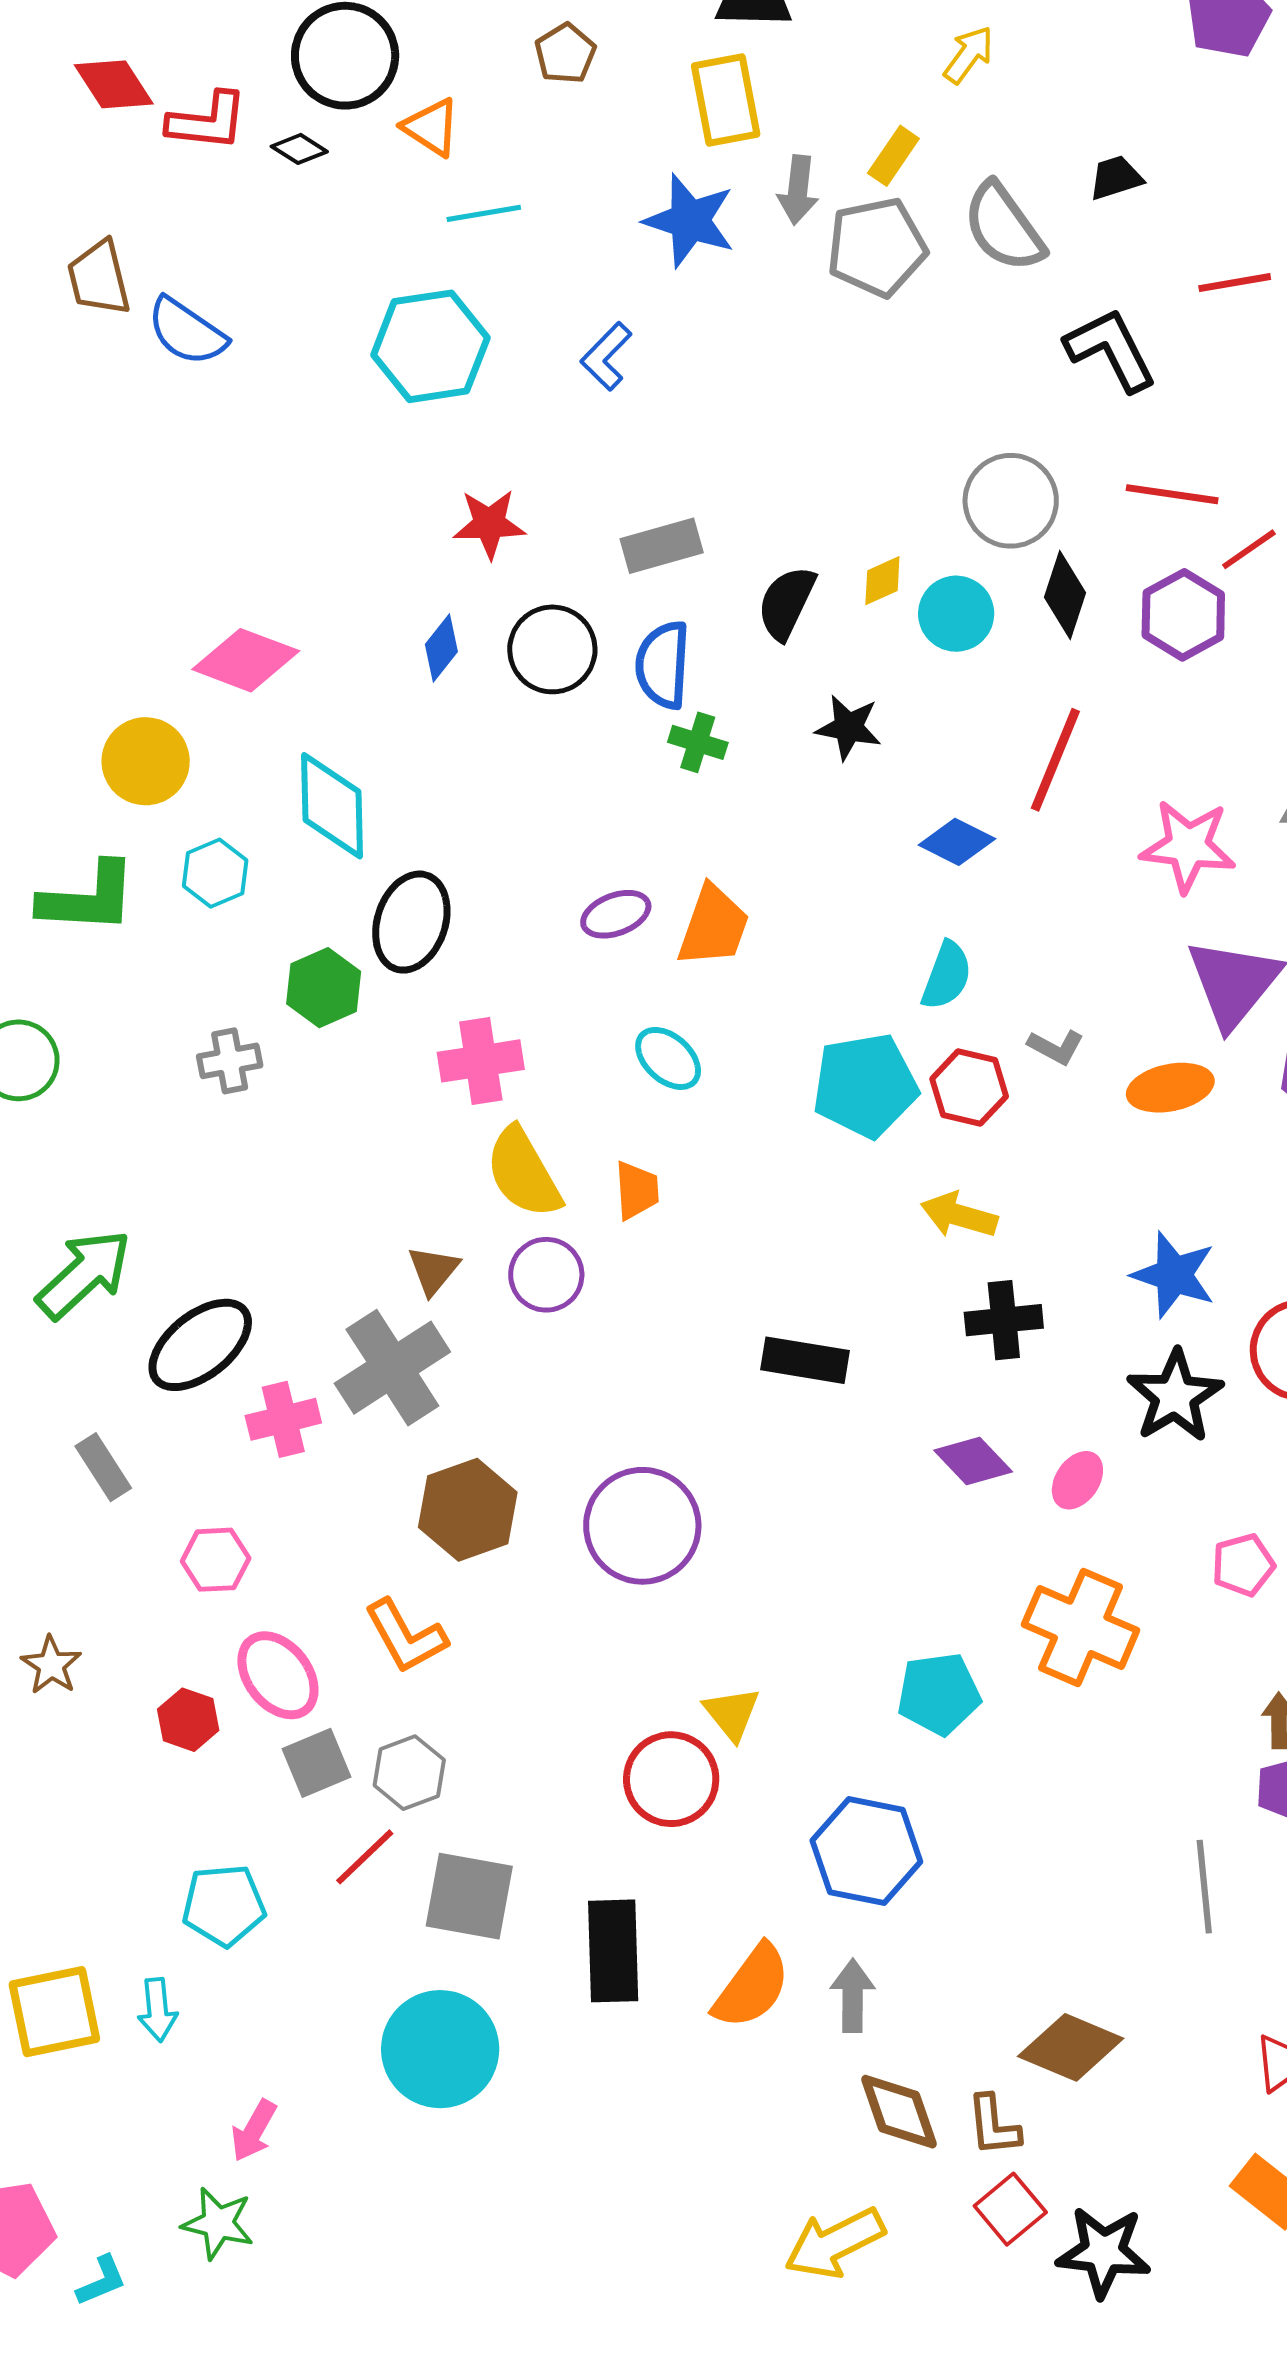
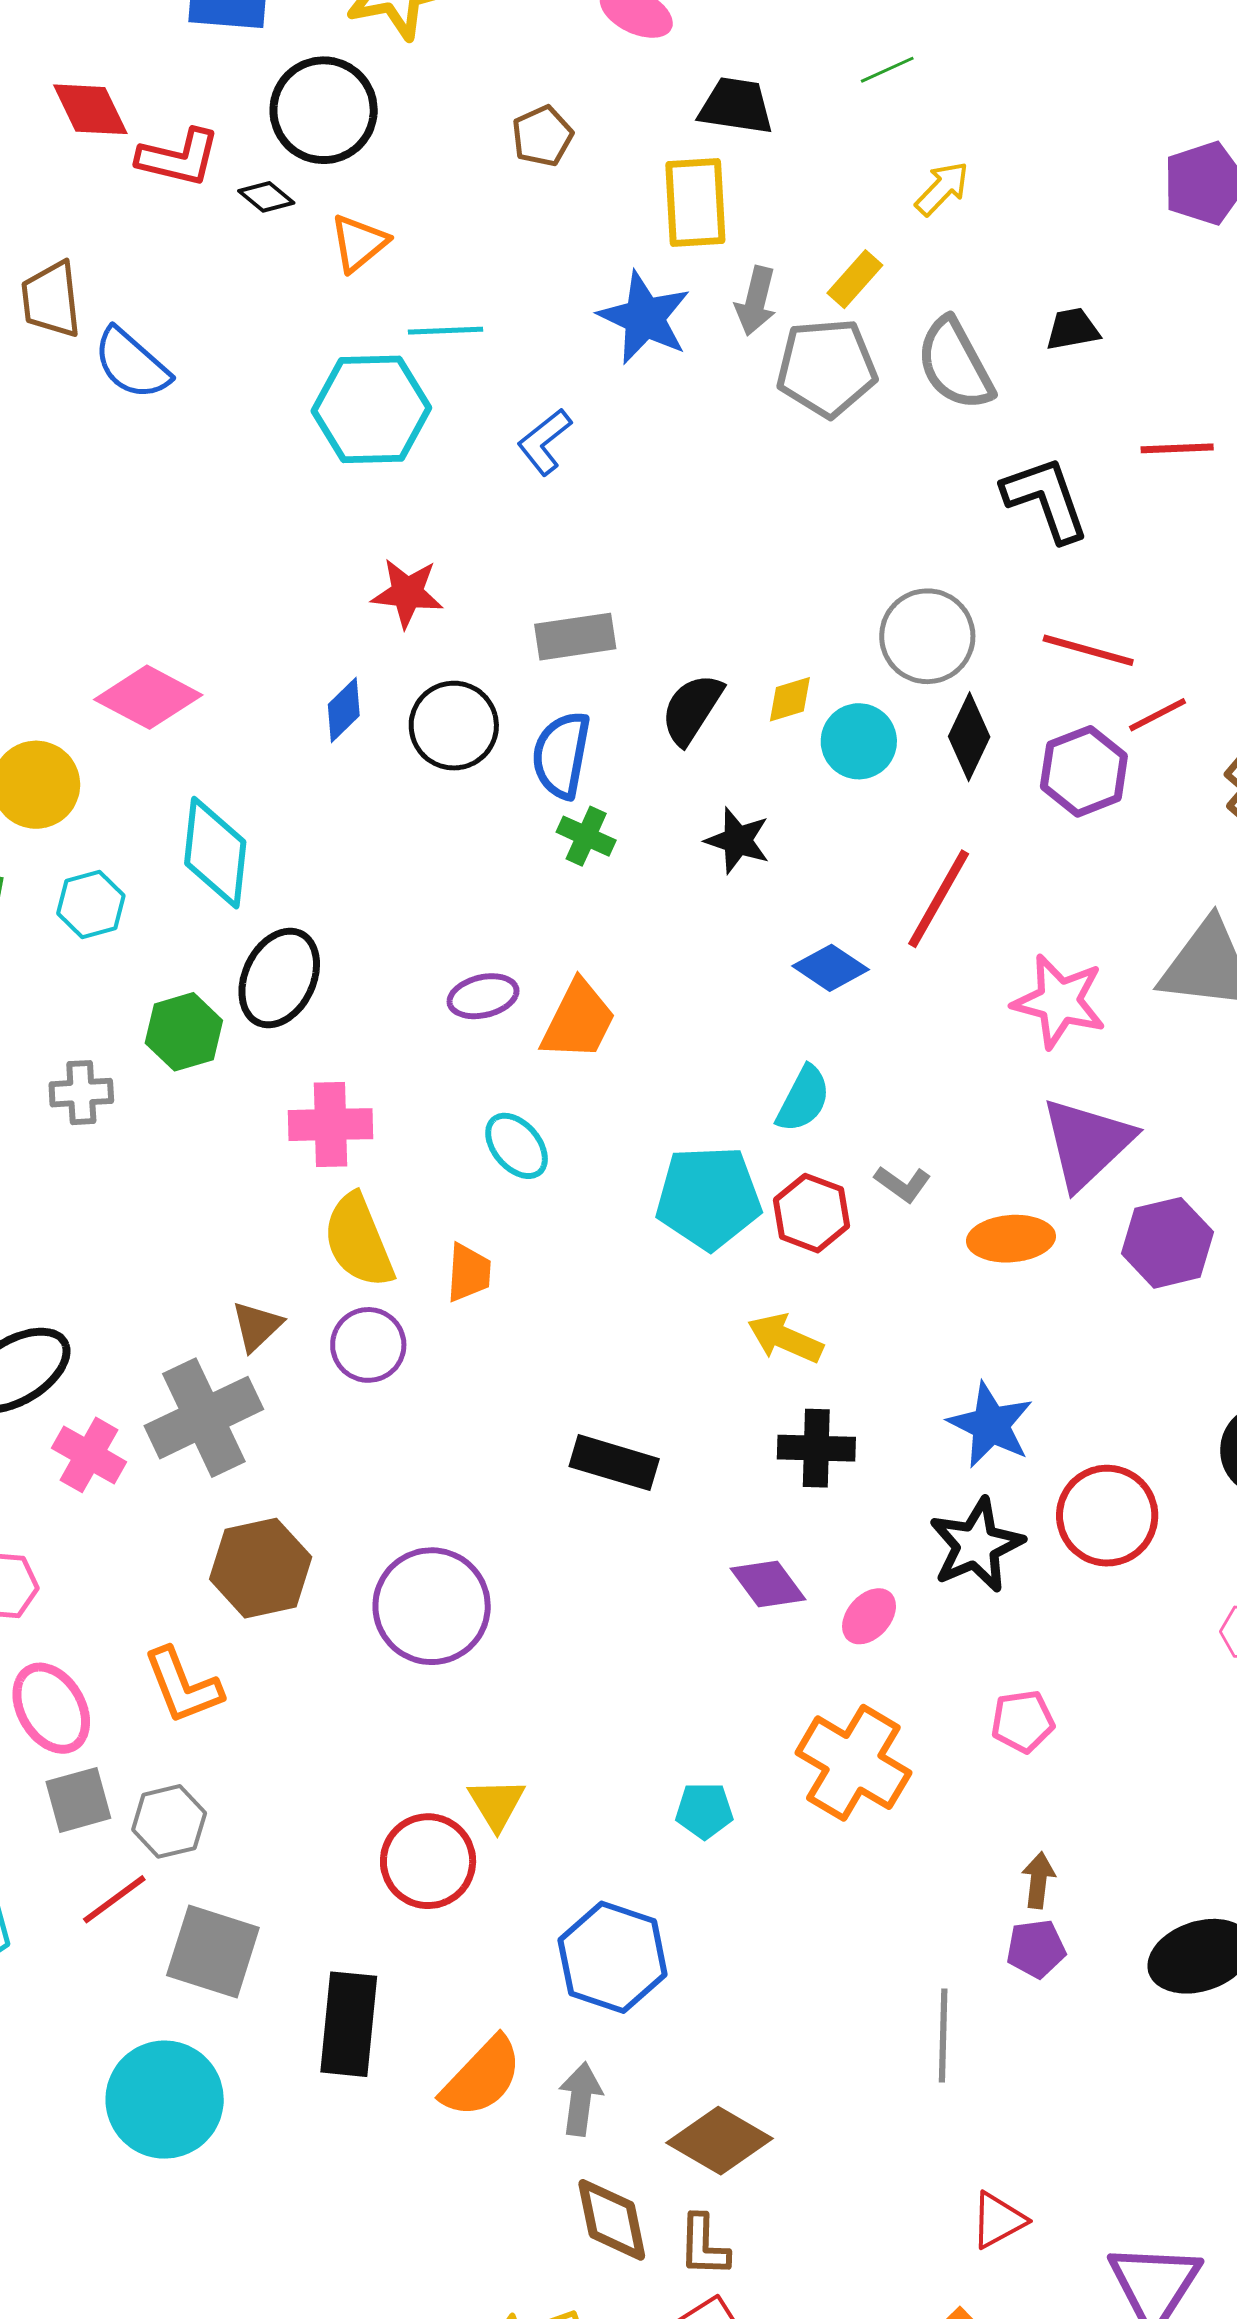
orange triangle: (431, 127) -> (359, 243), moved, turned 40
cyan line: (484, 213) -> (446, 331), moved
pink cross: (283, 1419) -> (89, 1455), turned 36
cyan pentagon: (939, 1694) -> (704, 1811), size x0.7
brown diamond: (1071, 2047) -> (719, 2141), moved

